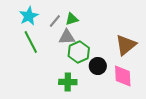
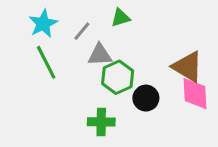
green triangle: (72, 19) -> (121, 18), moved
brown triangle: (126, 45) -> (188, 67), turned -50
pink diamond: (123, 76) -> (195, 94), moved

